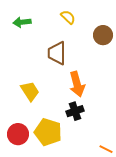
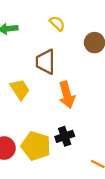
yellow trapezoid: (30, 91) -> (20, 89), moved
black cross: (75, 111) -> (65, 136), moved

